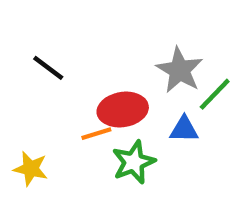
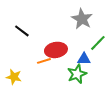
gray star: (180, 70) -> (82, 19), moved
green star: (134, 162) -> (77, 74), moved

